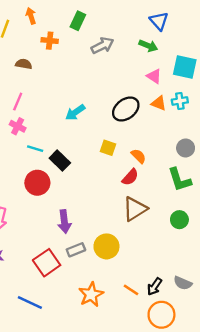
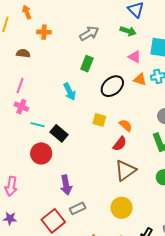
green rectangle: (78, 21) -> (87, 64), moved
cyan arrow: (75, 112) -> (70, 92), turned -78
yellow circle: (106, 246) -> (122, 208), moved

